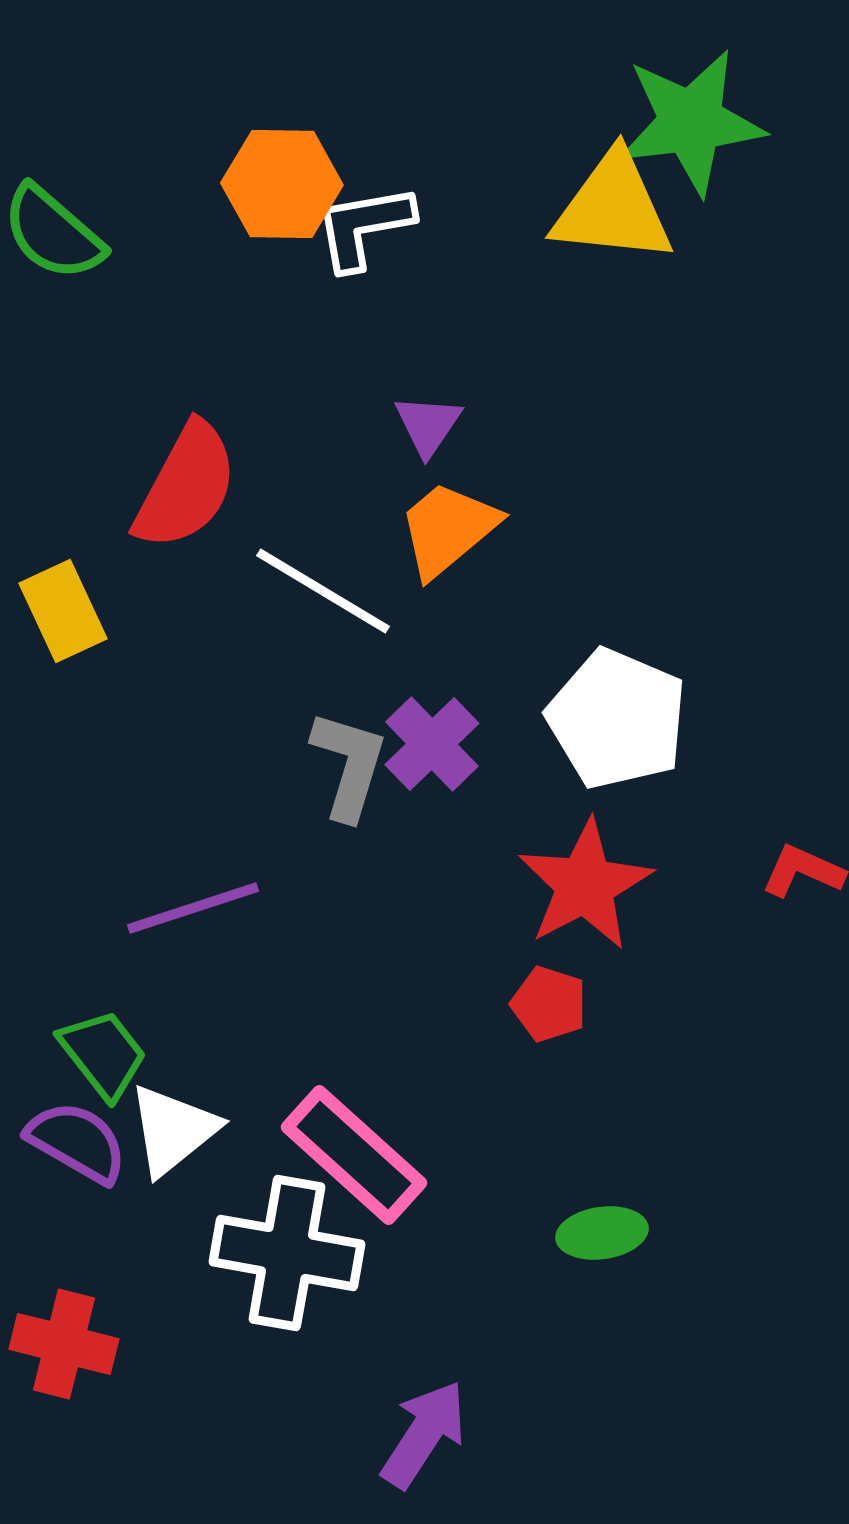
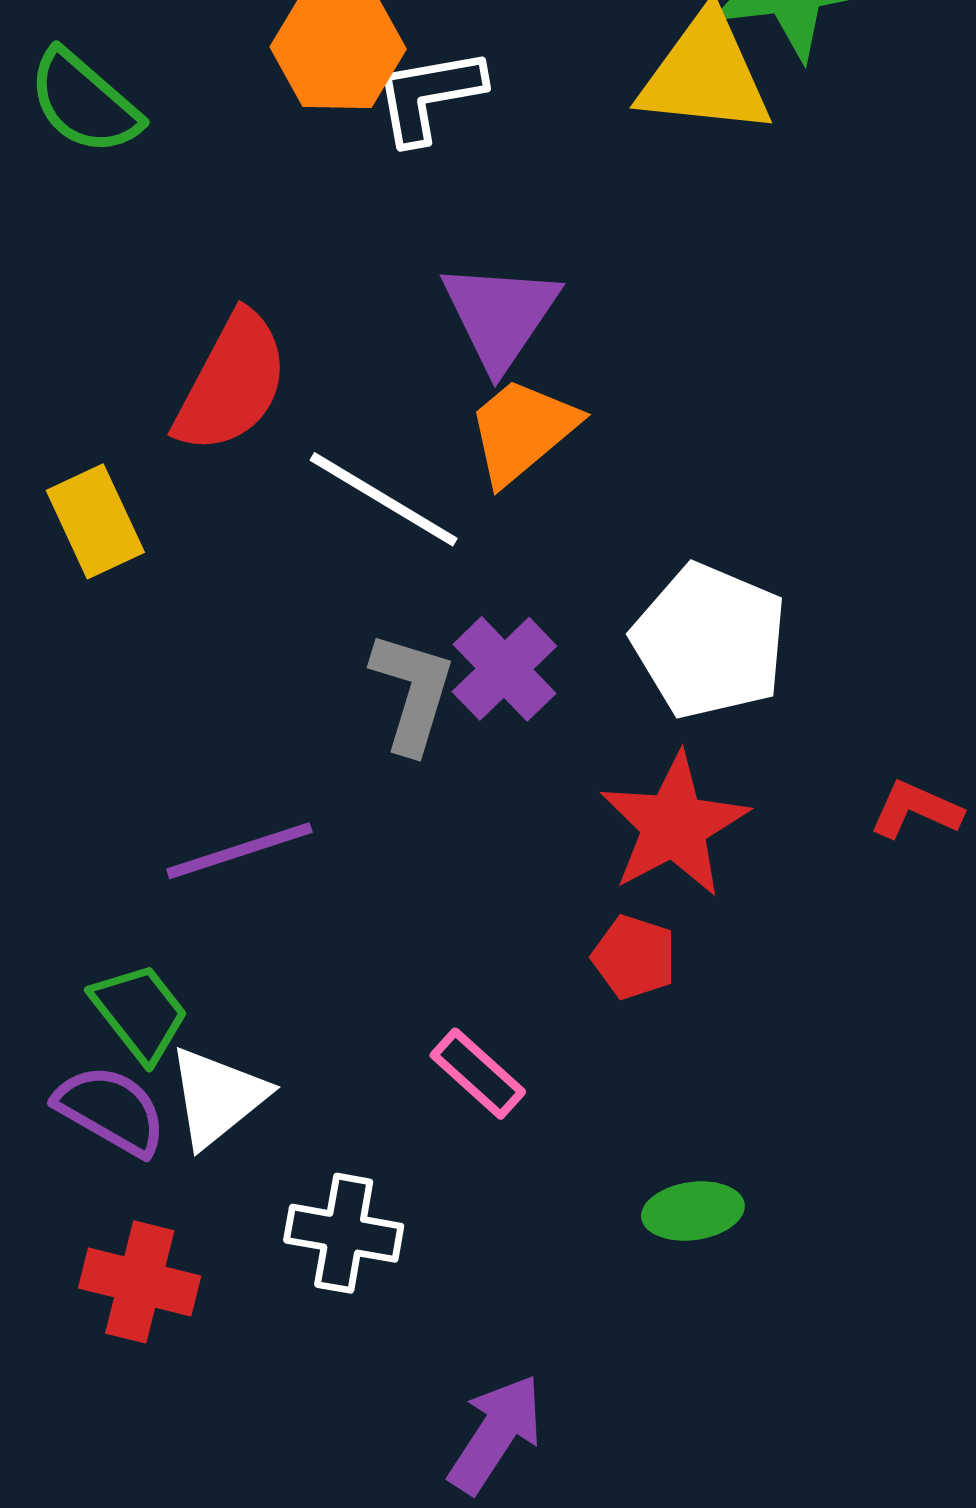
purple triangle: (428, 425) -> (500, 315), size x1.6
pink rectangle: (354, 1155) -> (478, 1074), moved, size x0.6
white cross: (287, 1253) -> (344, 1233), size x0.7
red cross: (64, 1344) -> (140, 1282), moved

